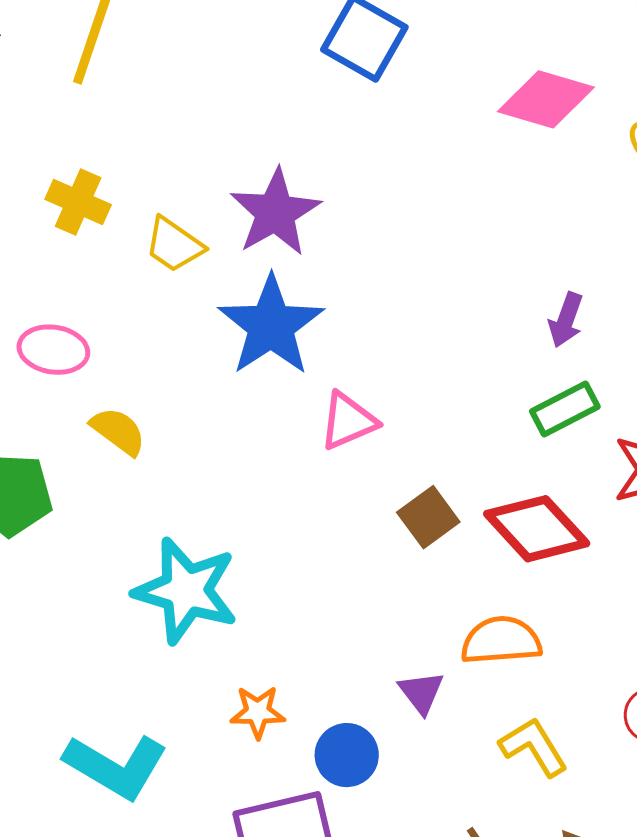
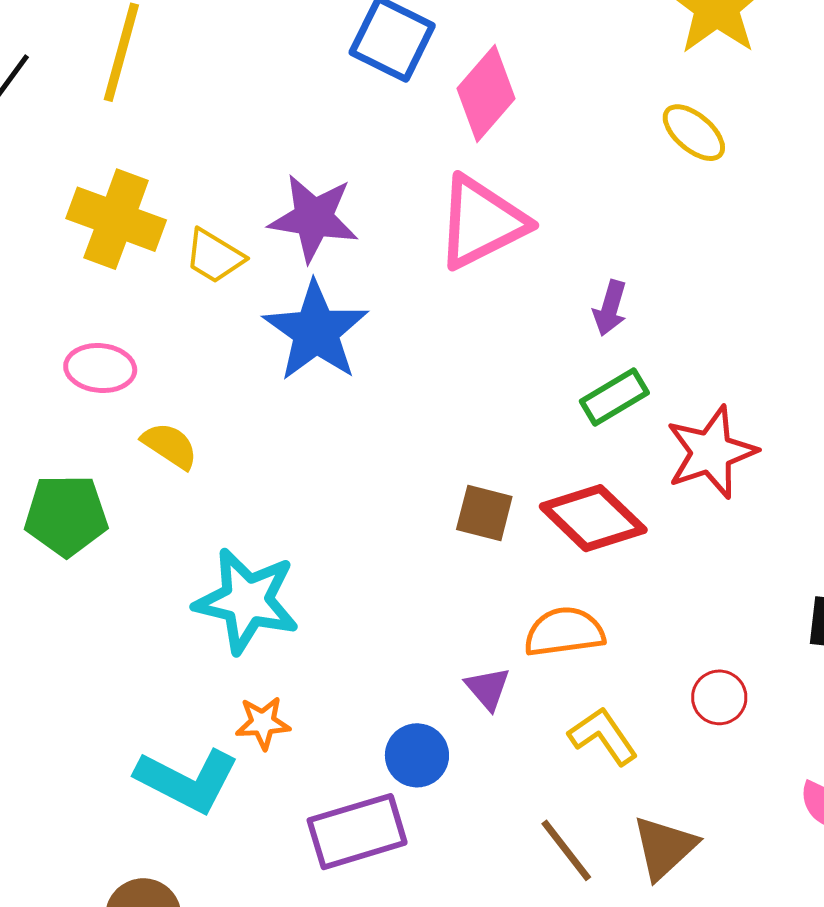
pink diamond: (546, 99) -> (486, 93), moved, turned -62
yellow cross: (78, 202) -> (116, 219), size x1.5
purple star: (275, 213) -> (314, 218), turned -30
pink triangle: (348, 421) -> (482, 222), moved, size x1.6
brown square: (428, 517) -> (484, 513), turned -36
orange star: (258, 712) -> (263, 723), moved

